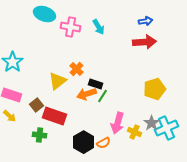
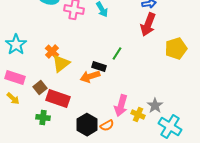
red arrow: (145, 42) -> (148, 24), turned 115
orange cross: (77, 69) -> (52, 52), moved
yellow pentagon: (155, 89) -> (176, 48), moved
green line: (103, 96) -> (117, 54), moved
cyan cross: (167, 128) -> (170, 126), moved, turned -35

